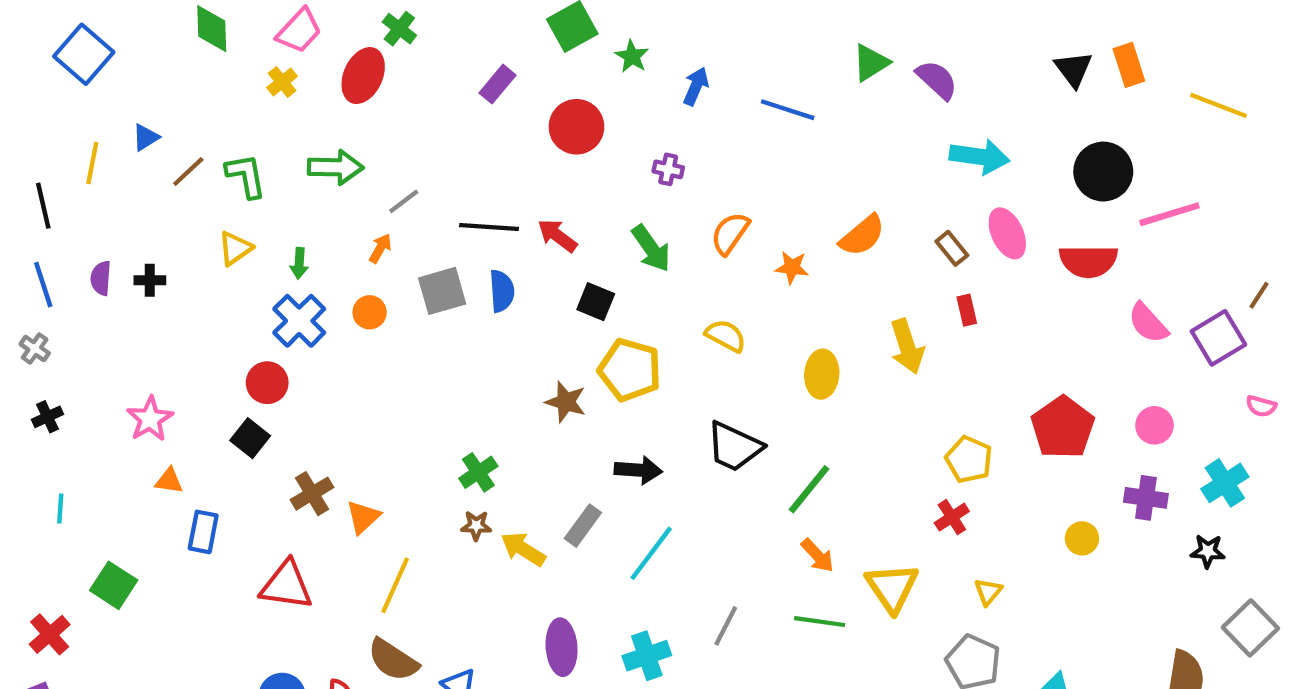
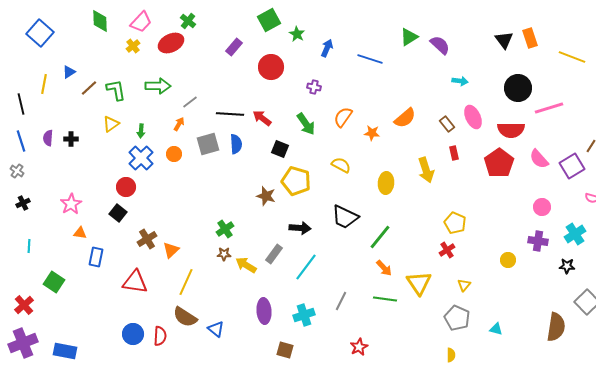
red ellipse: (363, 76) -> (171, 43), turned 40
cyan arrow: (980, 157) -> (460, 81), size x0.6
red pentagon: (1063, 427) -> (499, 163), moved

